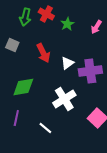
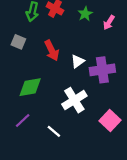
green star: (67, 24) -> (85, 14), moved
purple line: (16, 118) -> (23, 121), turned 35

